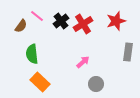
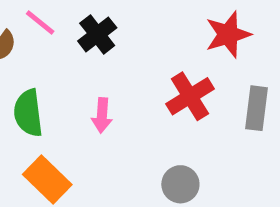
red cross: (83, 24) -> (190, 96), moved
pink arrow: (83, 62) -> (102, 115), moved, turned 136

